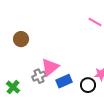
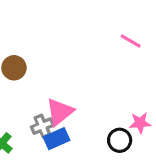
blue rectangle: (64, 81) -> (57, 139), moved

